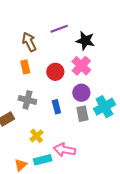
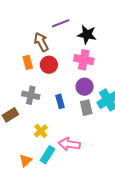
brown arrow: (29, 42) -> (41, 42), moved
pink cross: (81, 66) -> (84, 60), turned -30
red circle: (55, 72) -> (49, 65), moved
cyan rectangle: (43, 160) -> (48, 155), turned -42

